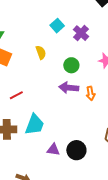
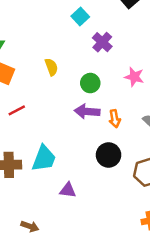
cyan square: (57, 26) -> (80, 17), moved
red line: (16, 95) -> (17, 110), moved
black circle: (76, 150) -> (109, 155), moved

